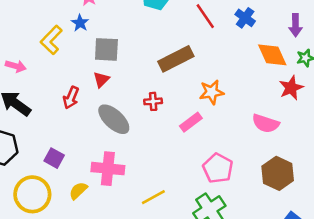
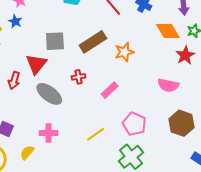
gray square: (106, 49) -> (55, 41), moved
red triangle: (101, 80) -> (36, 64), size x1.6
orange star: (212, 92) -> (124, 52), moved
pink cross: (108, 169) -> (49, 133), size x0.7
yellow line: (153, 197) -> (96, 134), moved

